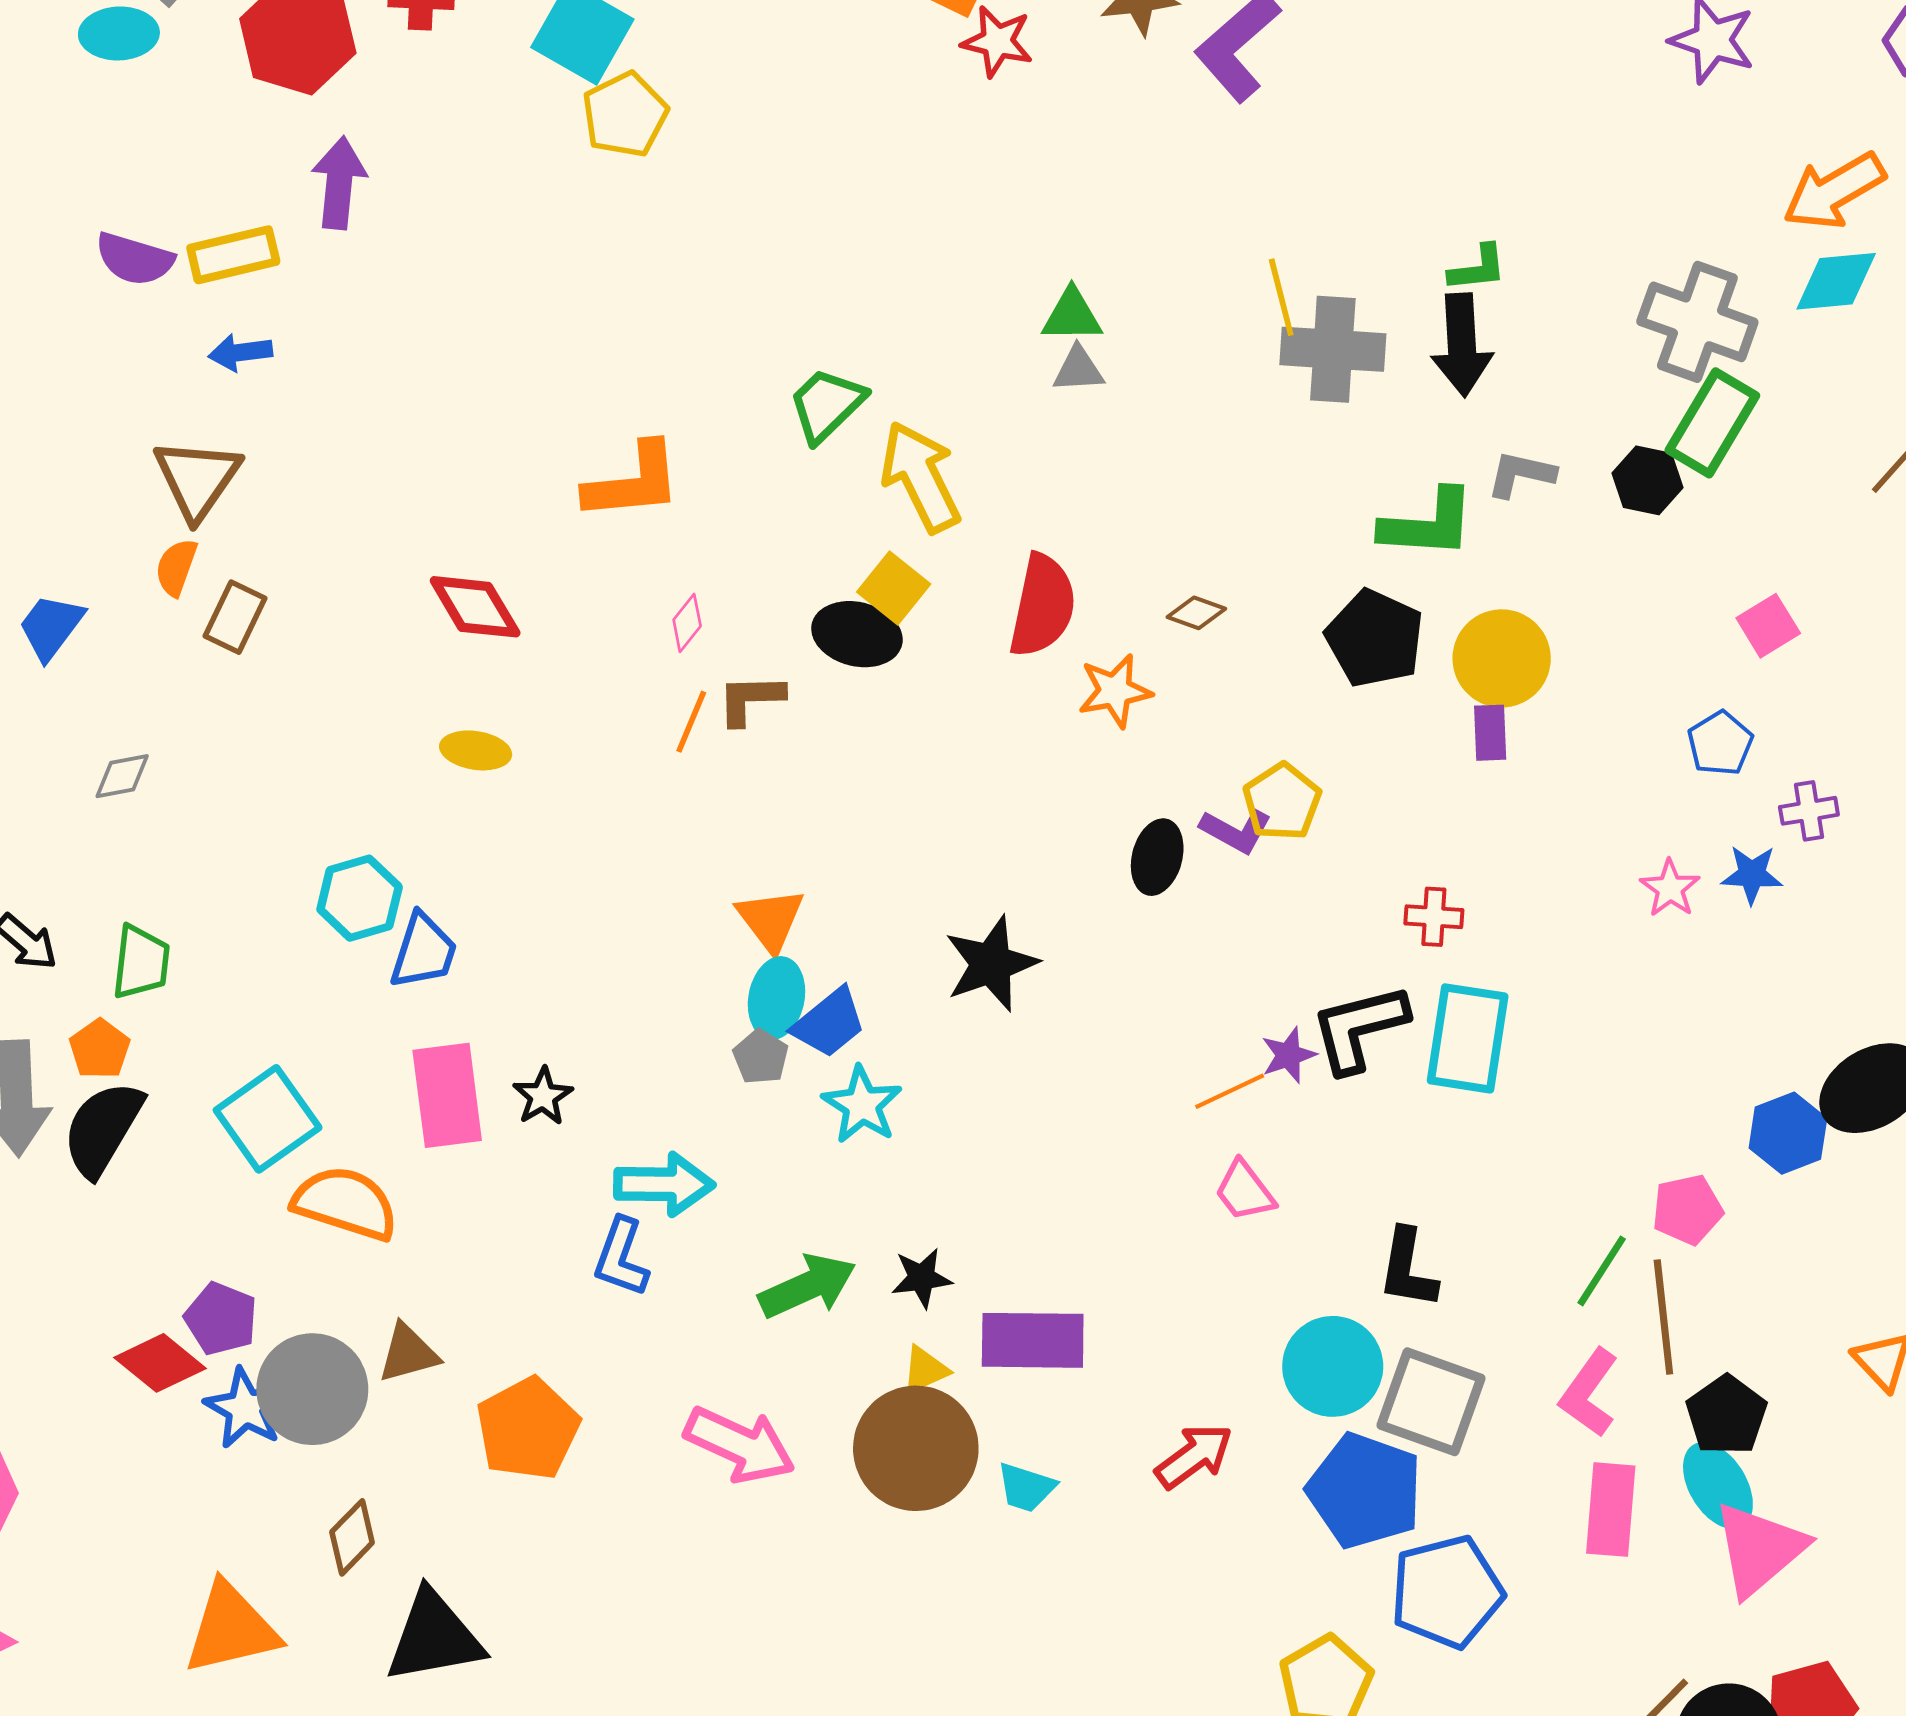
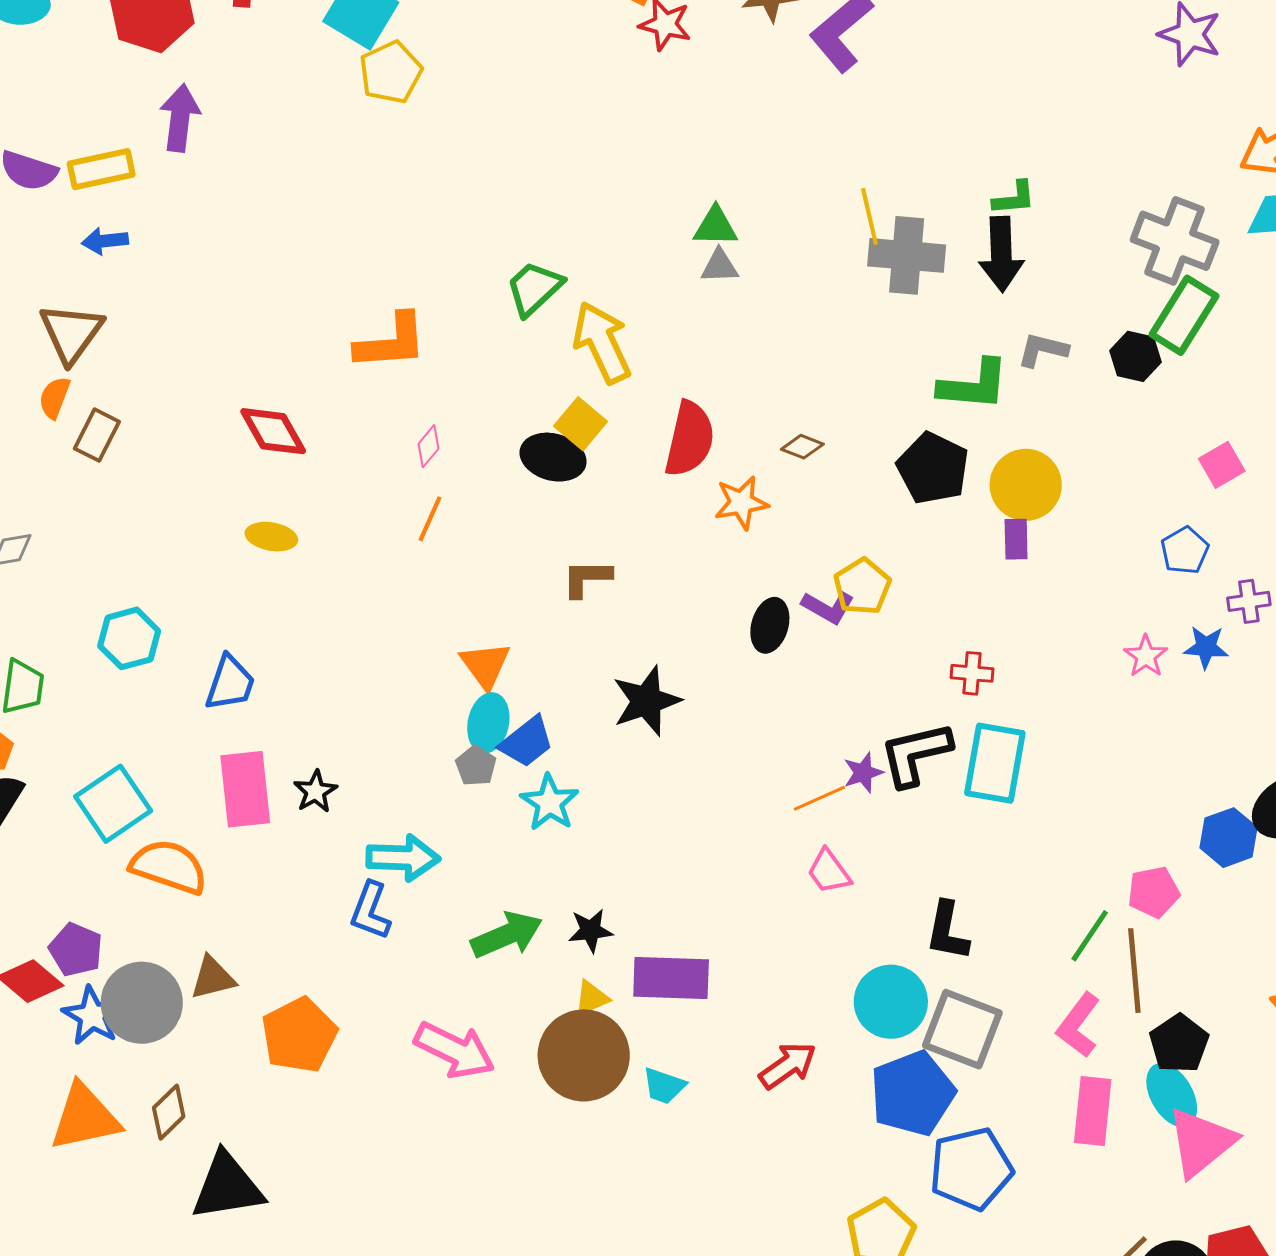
brown L-shape: (750, 699) -> (587, 578), moved
cyan hexagon: (360, 898) -> (129, 638), moved
blue pentagon: (1365, 1491) -> (913, 1093), turned 30
orange triangle: (231, 1629) -> (85, 1117), moved

